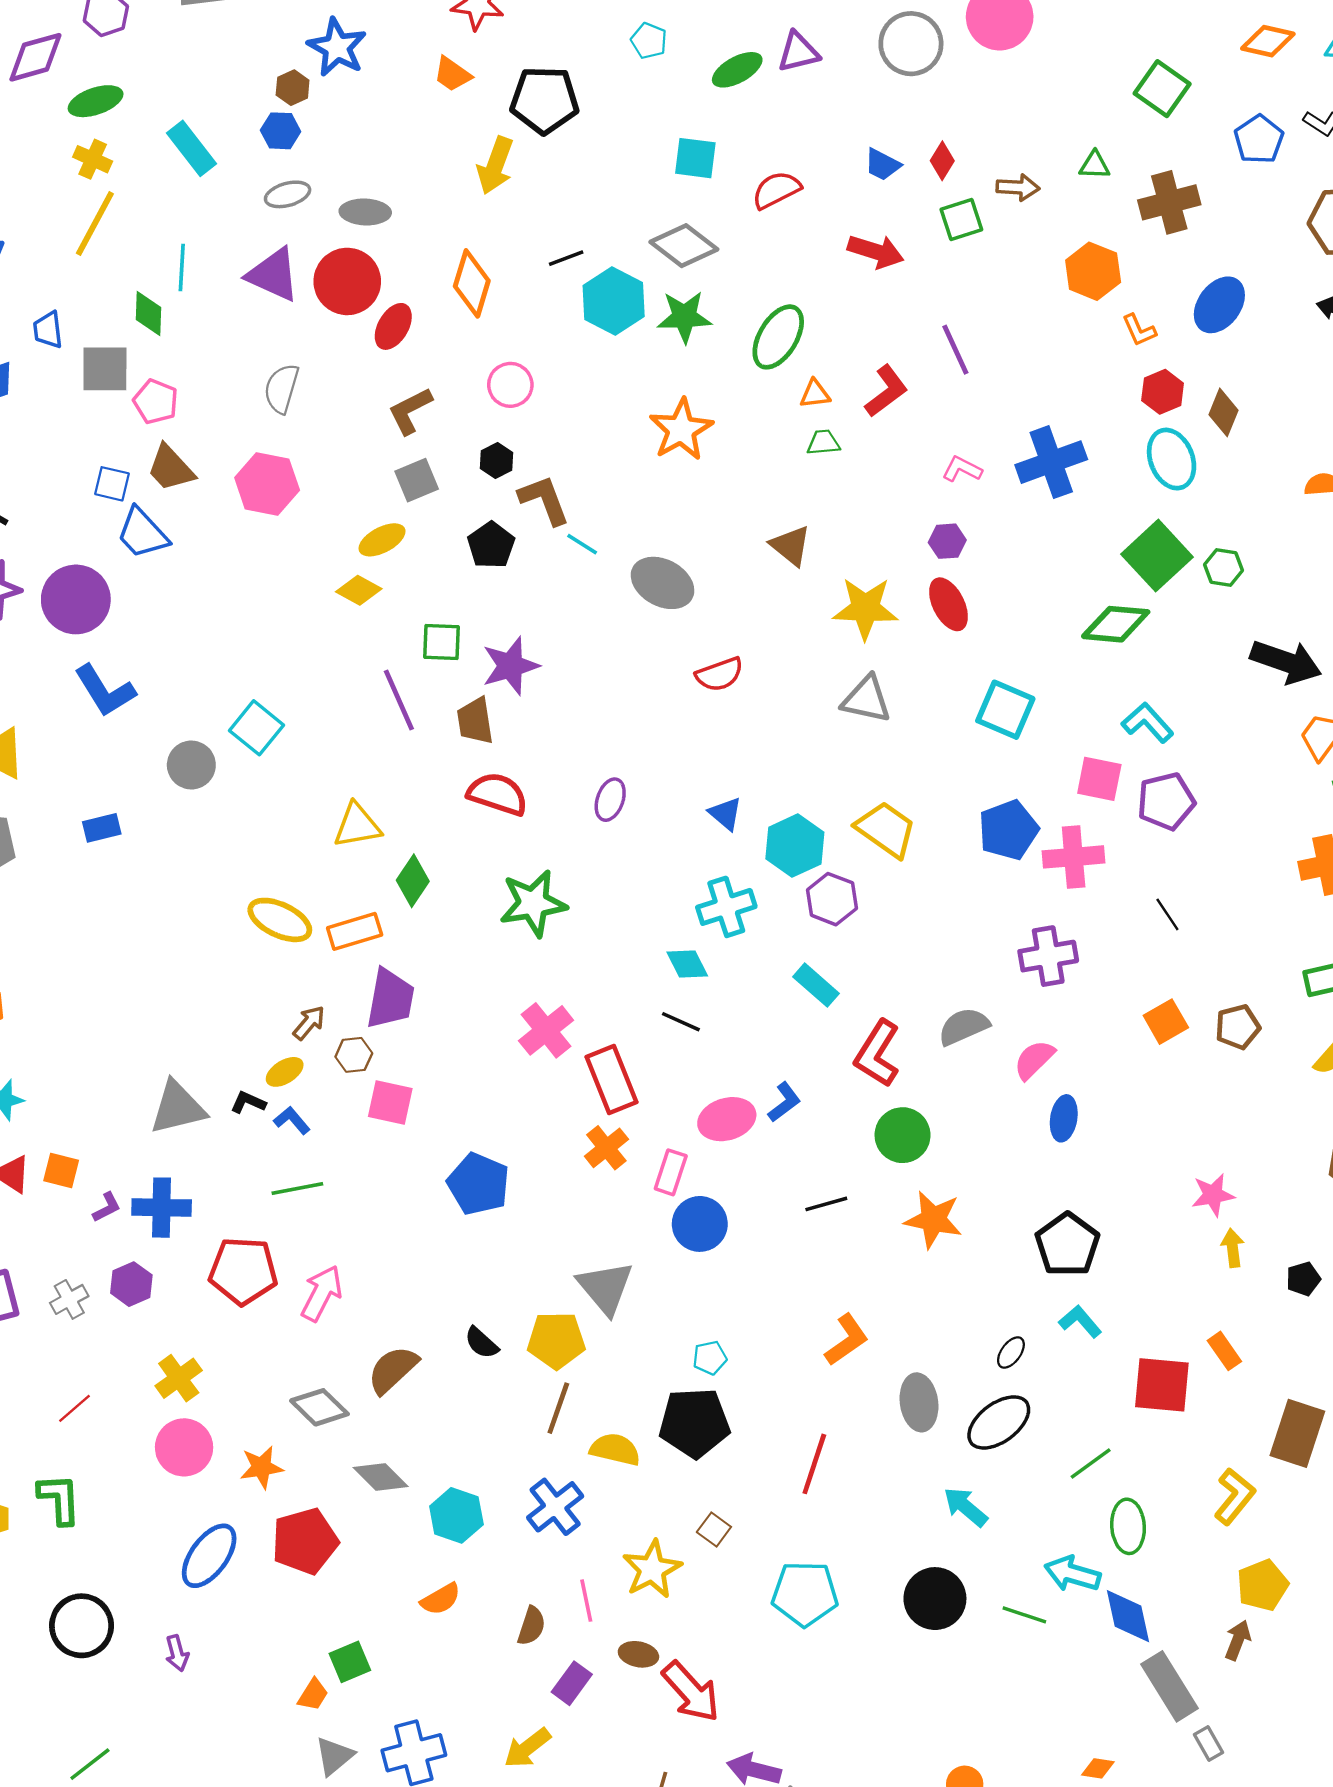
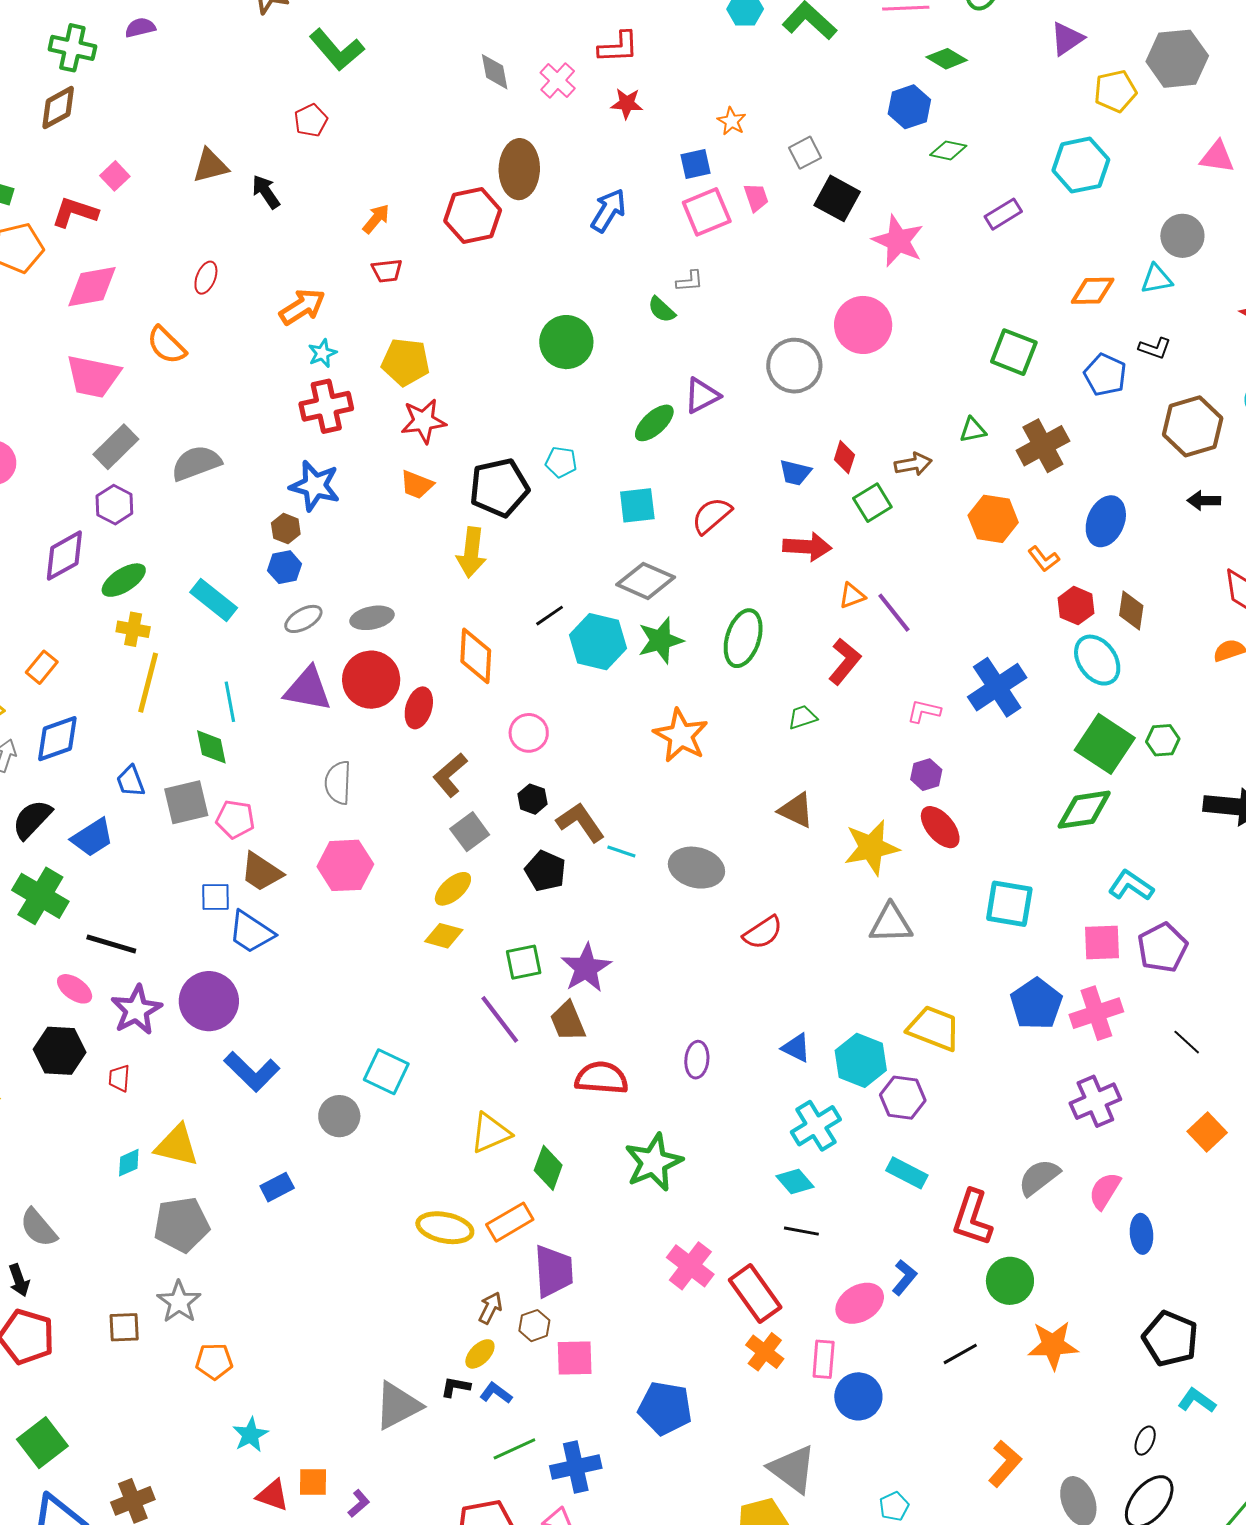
cyan pentagon: (649, 41) -> (561, 462), moved
orange triangle: (815, 394) -> (852, 596), moved
blue cross: (162, 1208) -> (576, 1467), moved

